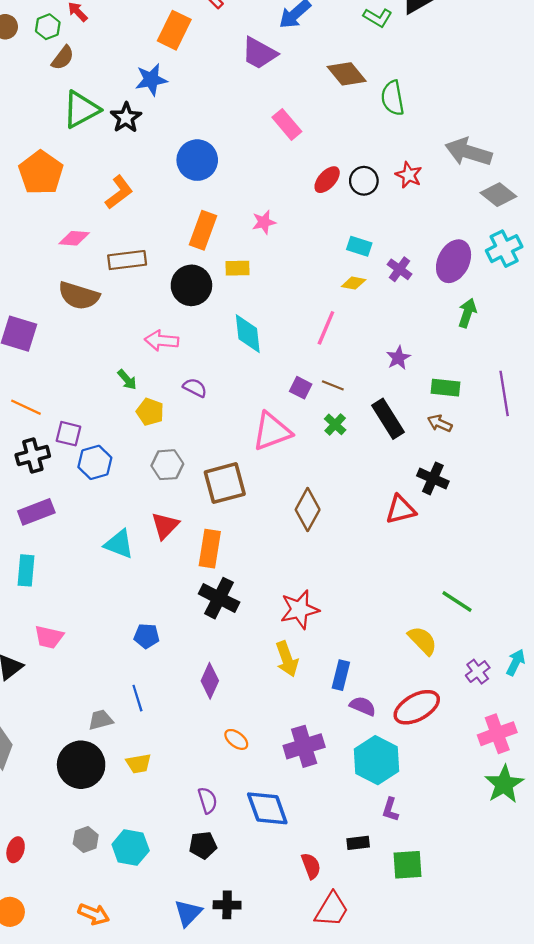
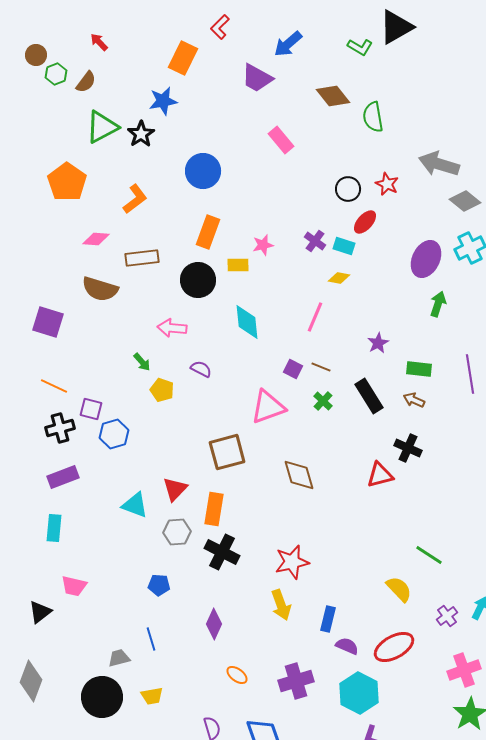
green hexagon: (48, 27) -> (56, 74), moved
red ellipse: (327, 180) -> (365, 222), moved
pink star: (264, 222) -> (263, 245), moved
purple cross: (400, 269) -> (315, 241), moved
gray hexagon: (167, 465) -> (177, 532), moved
brown diamond: (308, 510) -> (299, 475), turned -45

